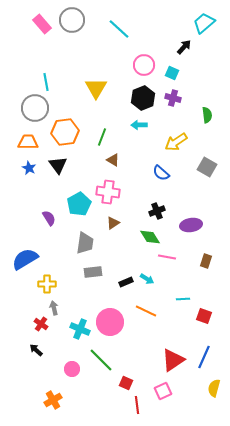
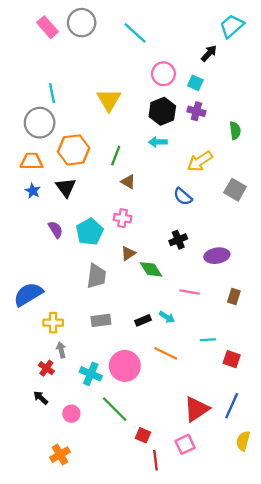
pink cross: (108, 192) -> (123, 218), size x0.7
purple semicircle: (49, 218) -> (55, 229), moved
green diamond: (150, 237) -> (151, 269), moved
gray rectangle: (93, 272) -> (101, 320), moved
pink circle: (72, 369) -> (71, 414), moved

